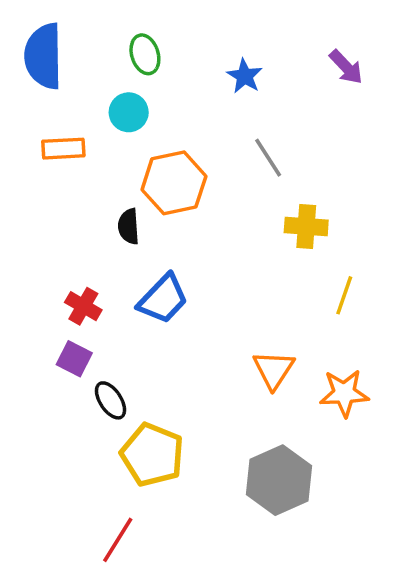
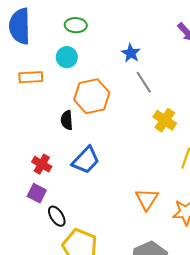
green ellipse: (145, 54) -> (76, 25), turned -70
blue star: (245, 76) -> (131, 53), moved
yellow cross: (306, 226) -> (165, 120), turned 30

